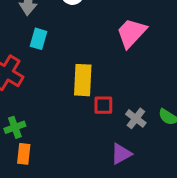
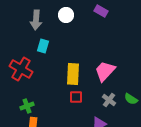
pink trapezoid: (131, 33) -> (105, 71), moved
red square: (103, 105) -> (76, 97), moved

